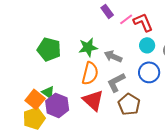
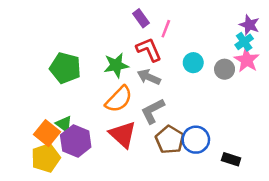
pink line: (126, 19) -> (166, 29), turned -32
red L-shape: (143, 22) -> (149, 50), moved
blue circle: (149, 72) -> (196, 140), moved
orange semicircle: (90, 73) -> (119, 99), turned 30

